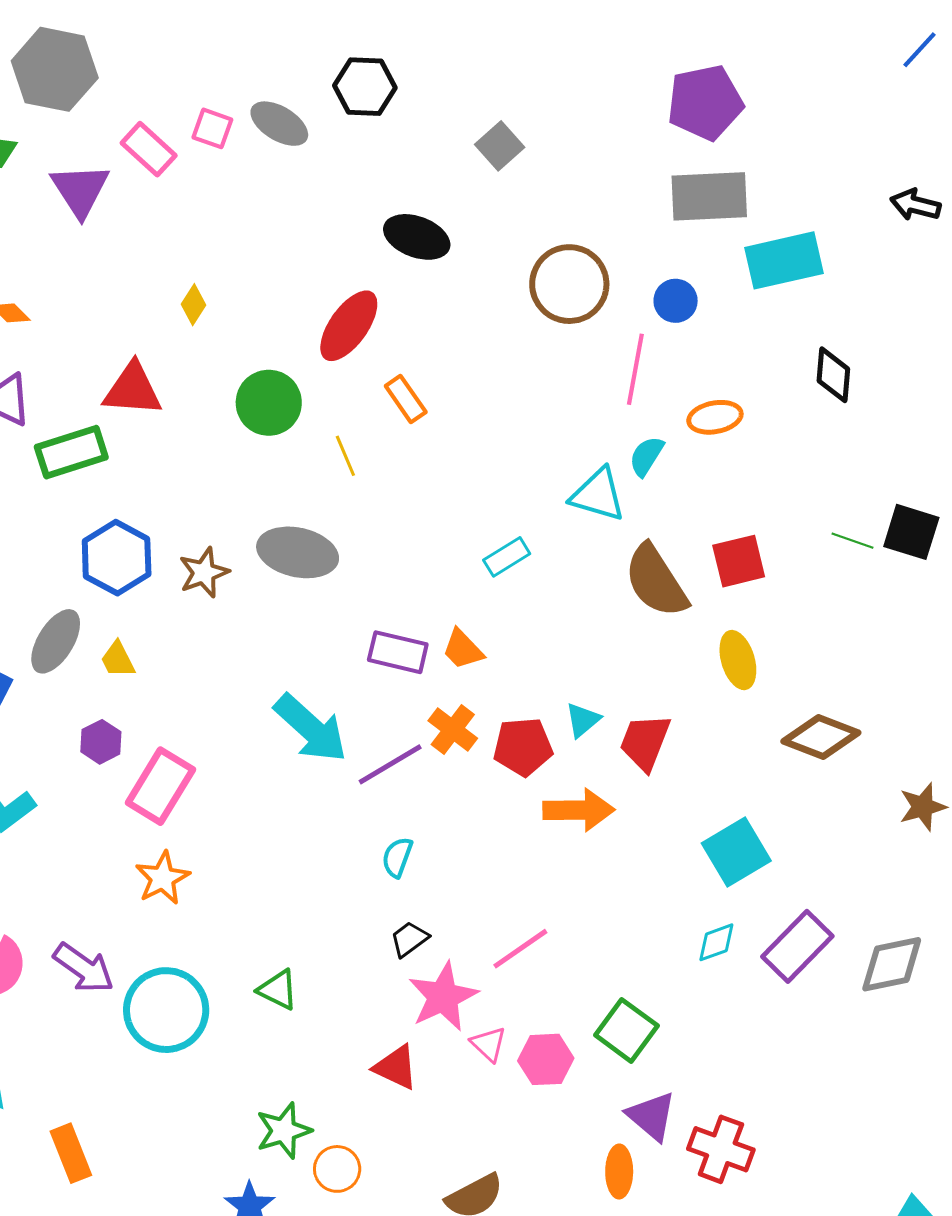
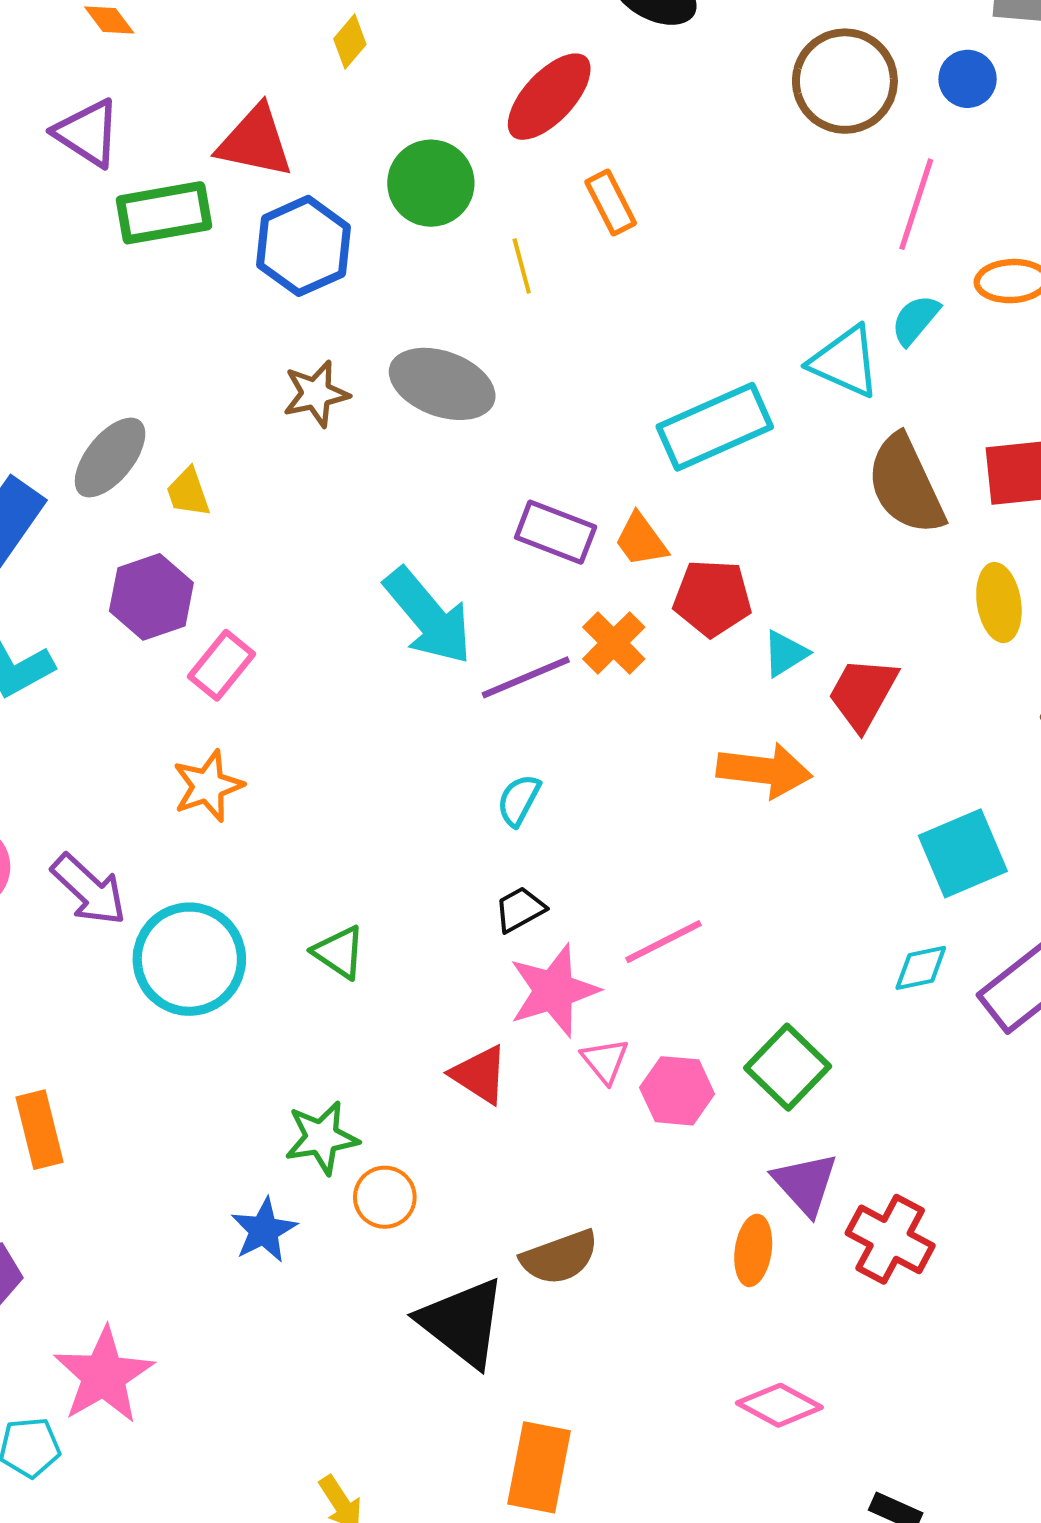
blue circle: (676, 301) -> (968, 79), moved
cyan rectangle: (507, 557) -> (715, 427), size x1.8
blue hexagon: (117, 558) -> (304, 246), moved
purple hexagon: (101, 742) -> (151, 597), size x1.5
red pentagon: (523, 747) -> (712, 598), moved
pink rectangle: (160, 786) -> (221, 665), size x0.7

